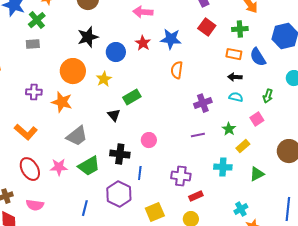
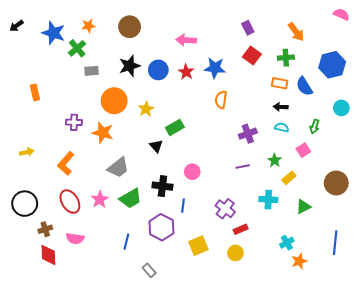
gray rectangle: (33, 44) -> (92, 71), moved
blue circle: (116, 52) -> (158, 70), moved
orange L-shape: (26, 132) -> (66, 163), turned 90
pink star: (59, 167) -> (100, 199), turned -30
purple cross: (181, 176) -> (225, 209), turned 30

